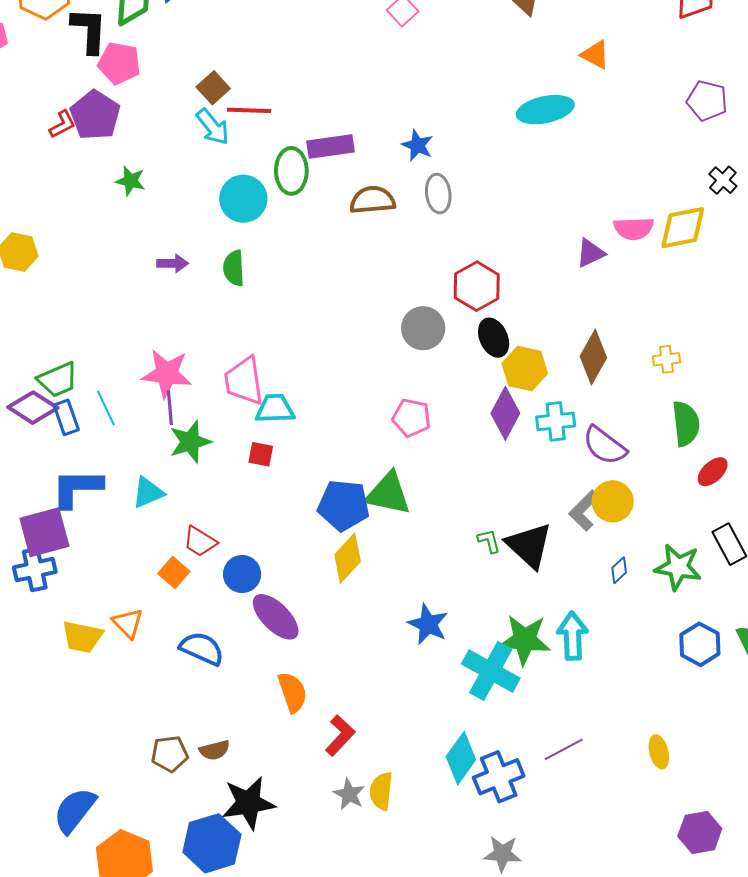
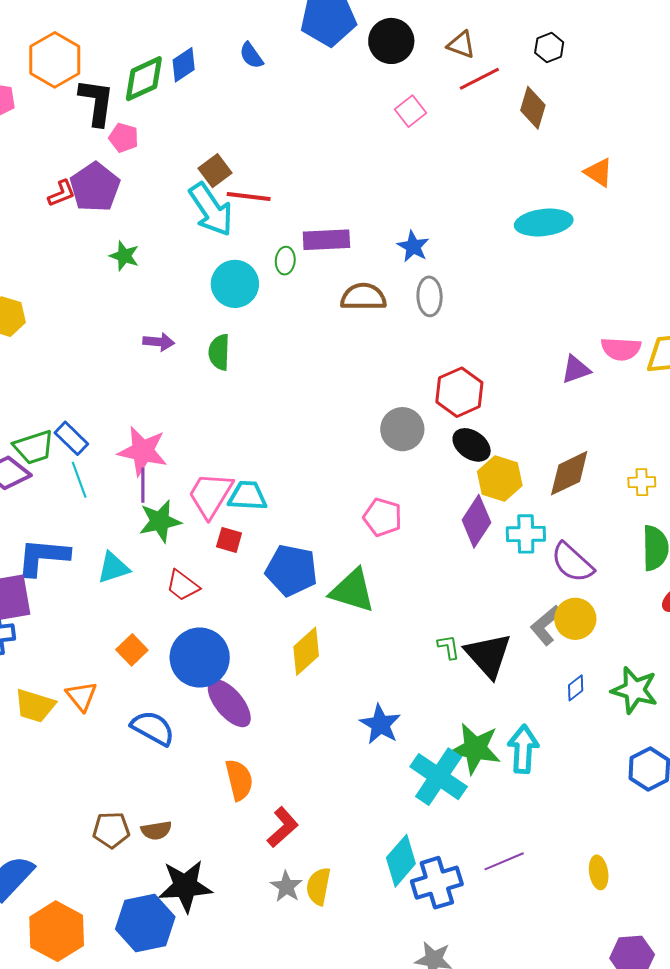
pink pentagon: (119, 63) -> (124, 138), size x0.7
cyan arrow: (213, 127) -> (211, 209), size x1.4
green ellipse: (291, 171) -> (285, 261), size x0.6
black ellipse: (494, 338) -> (472, 445), turned -36
brown diamond: (593, 357) -> (569, 473), turned 30
pink trapezoid: (244, 381) -> (210, 495), moved, turned 34
blue rectangle: (66, 417) -> (71, 438), moved, turned -32
blue pentagon: (344, 505) -> (292, 570), moved
red trapezoid: (200, 542) -> (183, 585), moved
blue circle: (242, 574) -> (200, 658), size x1.6

